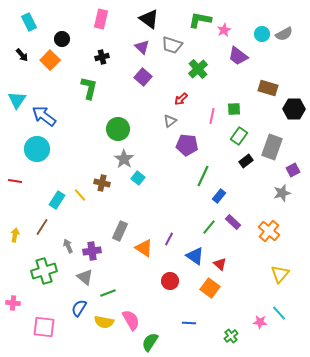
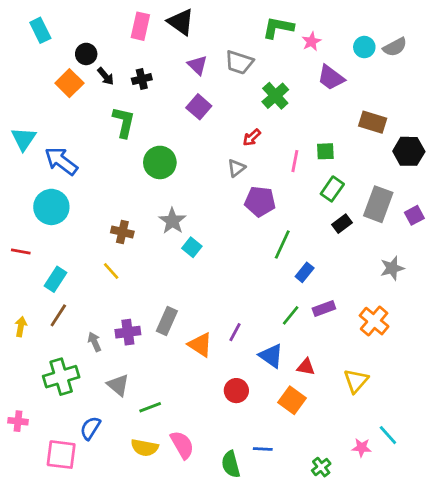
black triangle: (149, 19) -> (181, 22), moved
black arrow: (22, 55) -> (106, 76), moved
green circle: (118, 129) -> (160, 162), moved
purple square: (293, 170) -> (414, 215), moved
brown cross: (102, 183) -> (122, 232), moved
cyan rectangle: (57, 200) -> (56, 279), moved
purple rectangle: (233, 222) -> (324, 308), turned -63
purple cross: (92, 251) -> (128, 332), moved
red triangle: (220, 264) -> (306, 367), turned -32
yellow triangle: (280, 274) -> (356, 381), moved
blue semicircle: (79, 308) -> (90, 428), moved
green semicircle: (150, 342) -> (231, 464), moved, turned -48

